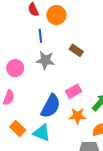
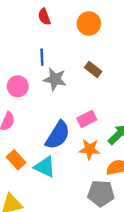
orange circle: (56, 15) -> (89, 24), moved
blue line: (40, 36) -> (42, 57), moved

